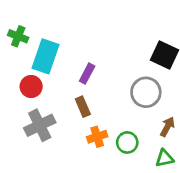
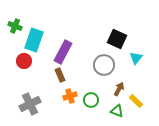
purple rectangle: (87, 74) -> (63, 52), size x1.6
gray cross: (40, 125) -> (30, 104), moved
green triangle: (165, 158) -> (117, 111), turned 32

